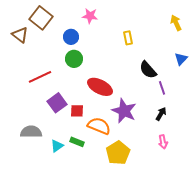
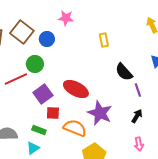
brown square: (41, 18) -> (22, 32), moved
green circle: (74, 59) -> (35, 64), moved
purple square: (57, 103) -> (43, 94), moved
green rectangle: (77, 142) -> (39, 130), moved

